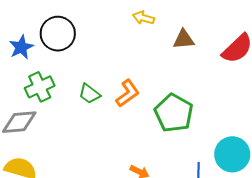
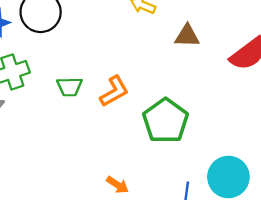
green trapezoid: (89, 94) -> (70, 87), turned -45

